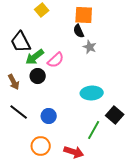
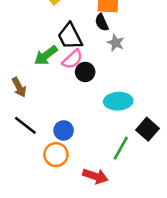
black trapezoid: (21, 42) -> (70, 36), moved
black circle: (38, 76) -> (85, 72), moved
orange circle: (41, 146) -> (56, 155), moved

